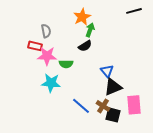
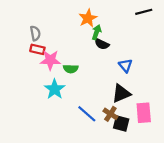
gray semicircle: (46, 31) -> (35, 33), moved
black semicircle: (85, 46) -> (102, 44), moved, turned 56
blue triangle: (107, 71) -> (125, 65), moved
cyan star: (51, 83) -> (55, 89), turned 30

